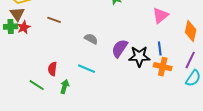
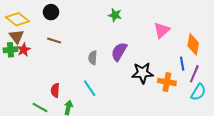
gray semicircle: (91, 39) -> (93, 58), turned -112
purple semicircle: (120, 48) -> (119, 52), moved
blue line: (160, 48) -> (182, 64), moved
cyan line: (87, 69) -> (90, 88), turned 36

